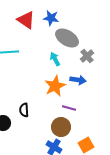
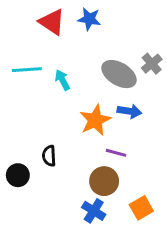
gray ellipse: (67, 38) -> (119, 74), moved
gray cross: (87, 56) -> (152, 64), moved
cyan arrow: (55, 59) -> (62, 80), moved

